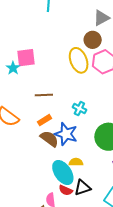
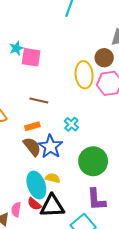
cyan star: (13, 68) -> (16, 48), moved
black triangle: (82, 188) -> (52, 206), size x1.4

